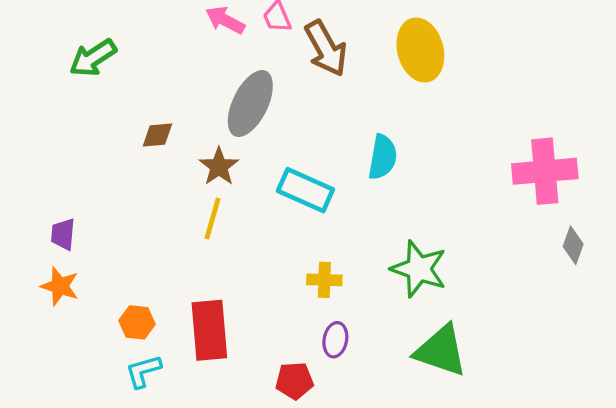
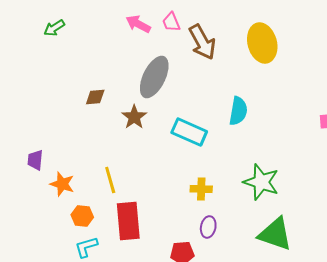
green arrow: (93, 58) -> (54, 28), moved, size x0.7
yellow line: (213, 218) -> (110, 180), moved, turned -32
orange star: (60, 286) -> (62, 184), moved

